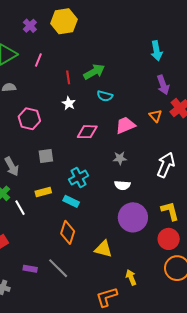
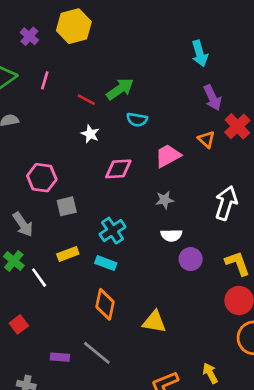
red line: (68, 77) -> (86, 100), turned -48
pink hexagon: (29, 119) -> (42, 178), moved
purple circle: (133, 217) -> (191, 259), moved, size x0.6
yellow arrow: (131, 277) -> (210, 373), moved

